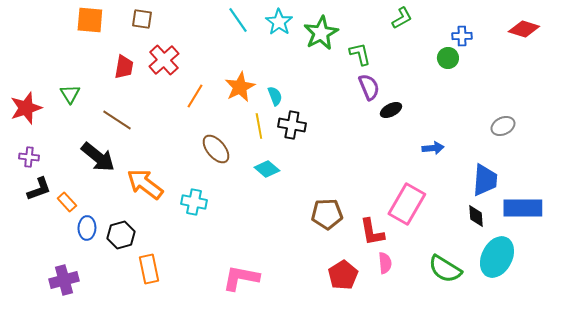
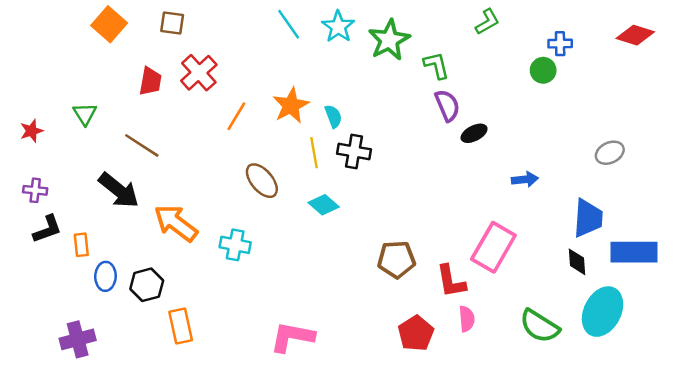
orange square: (90, 20) -> (109, 24), turned 36
red star: (26, 108) -> (32, 131), size x0.6
orange rectangle: (67, 202) -> (81, 245), turned 36

